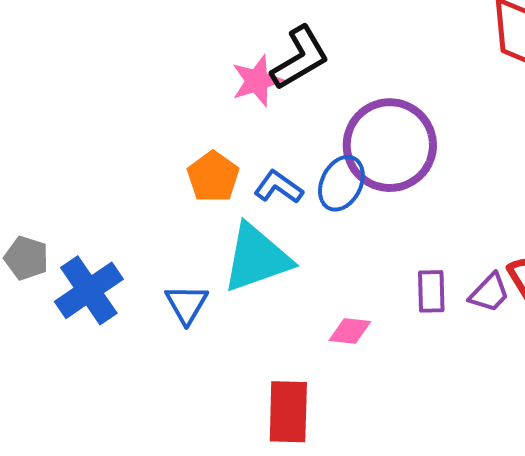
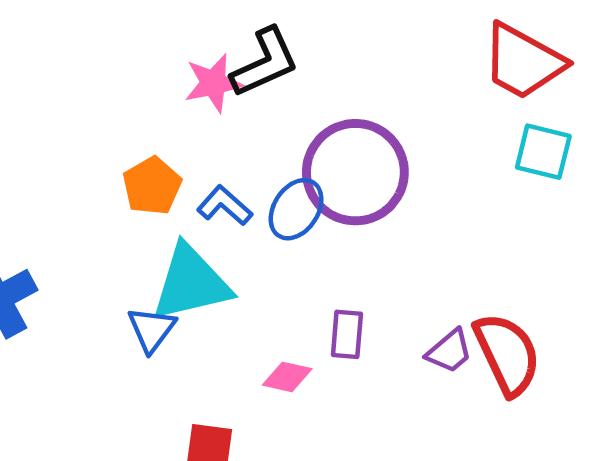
purple rectangle: (431, 291) -> (347, 334), moved
blue triangle: (187, 304) -> (152, 329), moved

